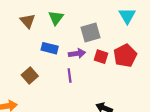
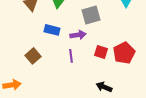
red pentagon: (125, 56) -> (124, 53), moved
red square: (101, 57) -> (101, 52), moved

